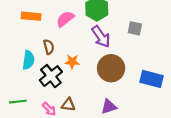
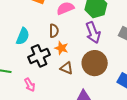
brown semicircle: (49, 47) -> (54, 31), moved
brown triangle: (68, 105) -> (67, 68), moved

